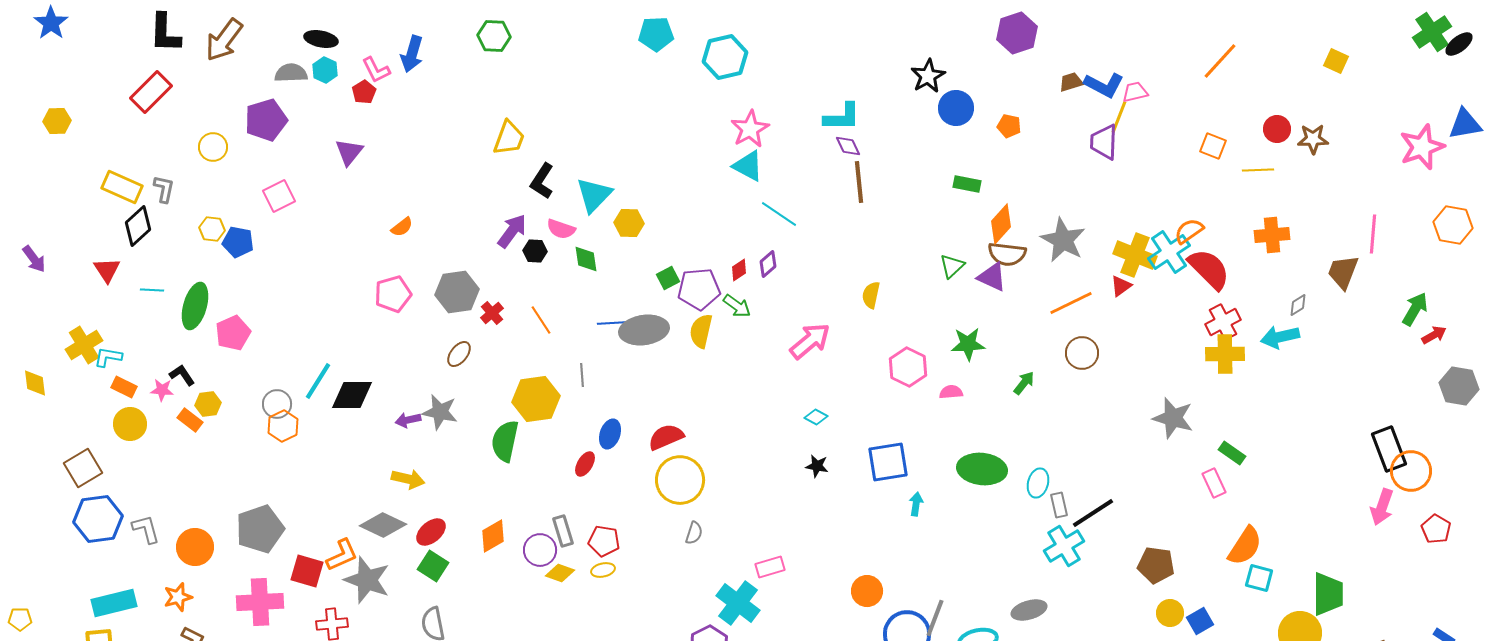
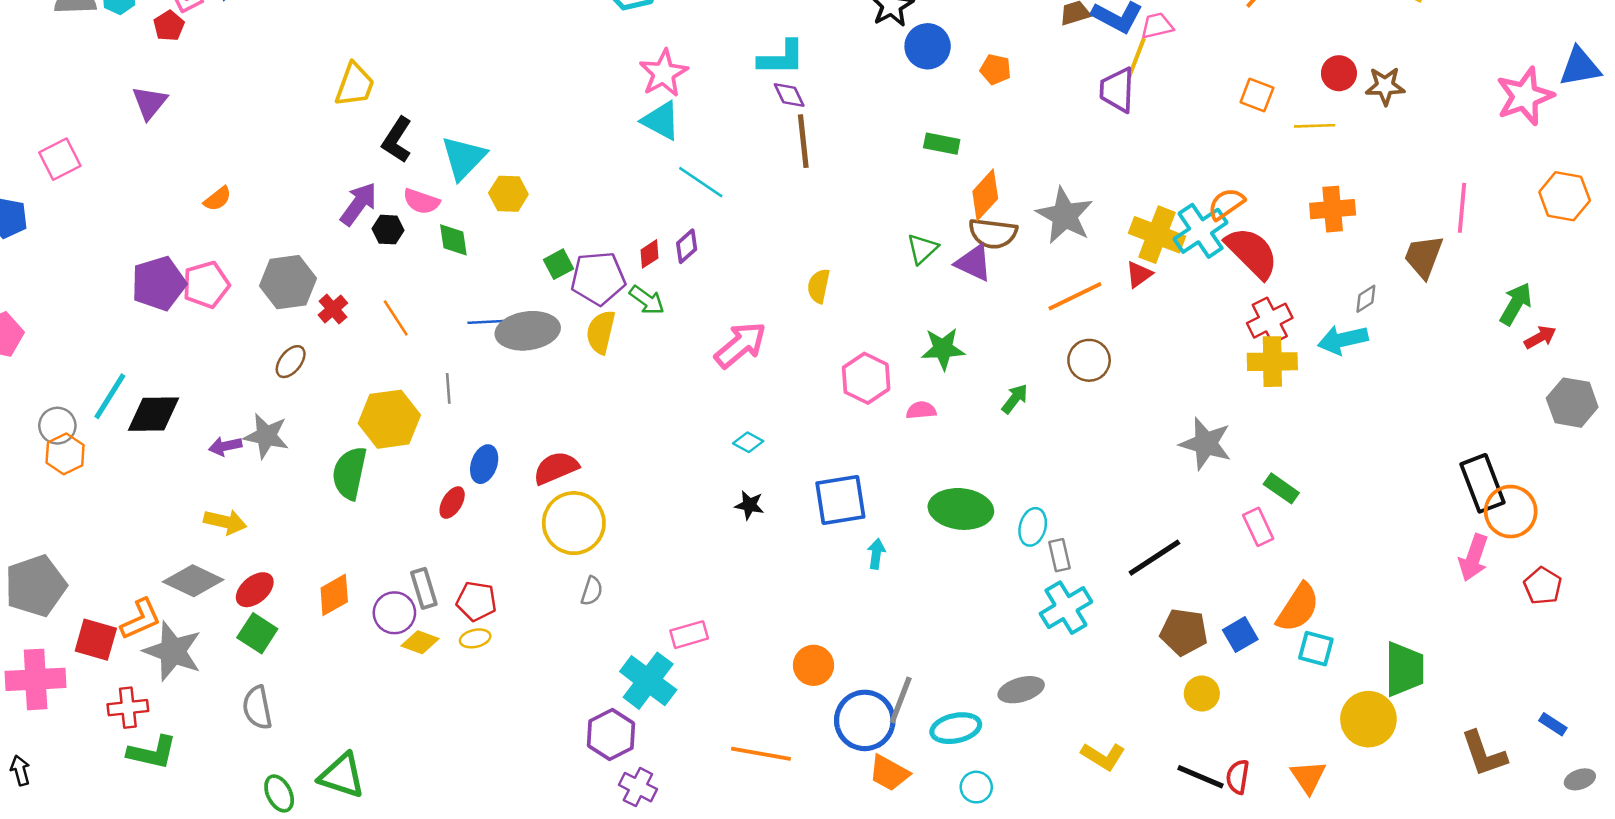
purple pentagon: (266, 120) -> (159, 283), moved
black line: (1093, 513) -> (1154, 558), moved
blue square: (1200, 621) -> (1240, 635), moved

